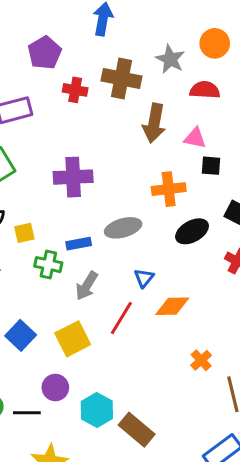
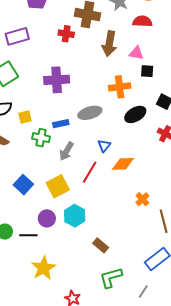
red cross: (75, 90) -> (66, 34), moved
cyan hexagon: (97, 410) -> (75, 216), moved
brown rectangle: (137, 430) -> (101, 245), size x0.7

